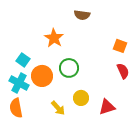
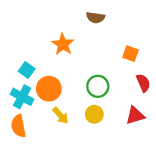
orange square: (120, 46) -> (130, 54), moved
green circle: (69, 68) -> (98, 86), moved
red triangle: (107, 107) -> (135, 115), moved
yellow arrow: (58, 108) -> (61, 115), moved

